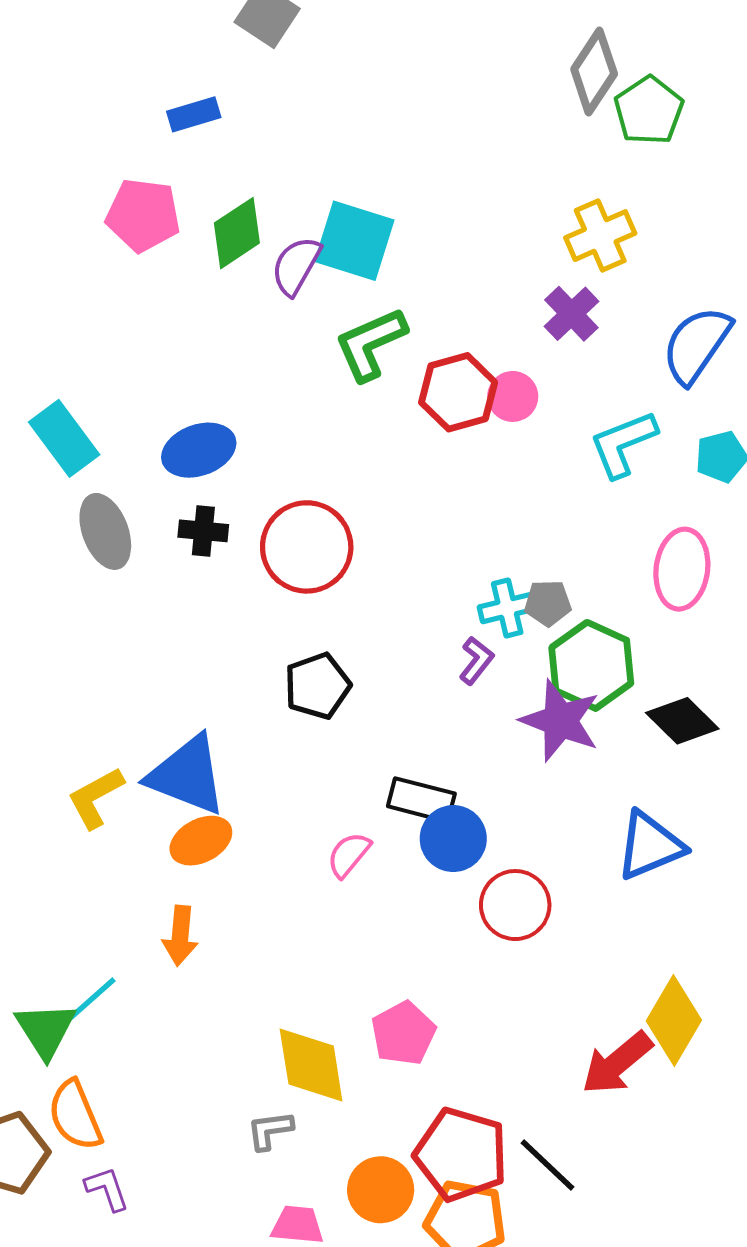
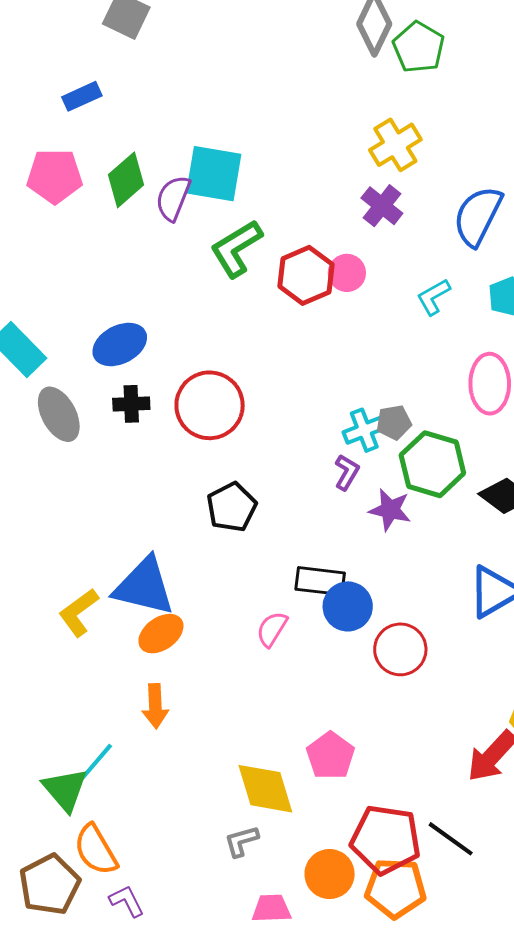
cyan L-shape: (623, 444) -> (433, 297), size x0.7
purple star: (560, 721) -> (390, 510), moved, size x0.7

